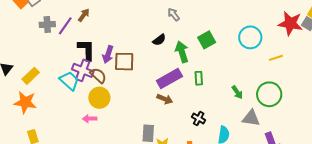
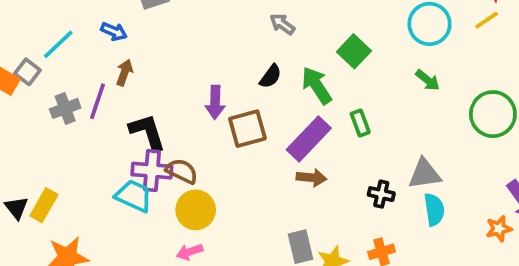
purple arrow: (108, 54) -> (215, 102), moved
yellow line: (276, 58) -> (487, 20), moved
brown square: (124, 62) -> (247, 129), moved
yellow rectangle: (31, 76) -> (44, 205), moved
green arrow: (237, 92) -> (428, 80), moved
gray triangle: (251, 118) -> (425, 174), moved

